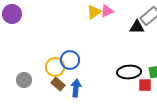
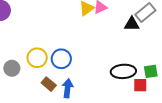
yellow circle: (55, 67) -> (37, 58), moved
gray circle: (24, 80) -> (12, 68), moved

